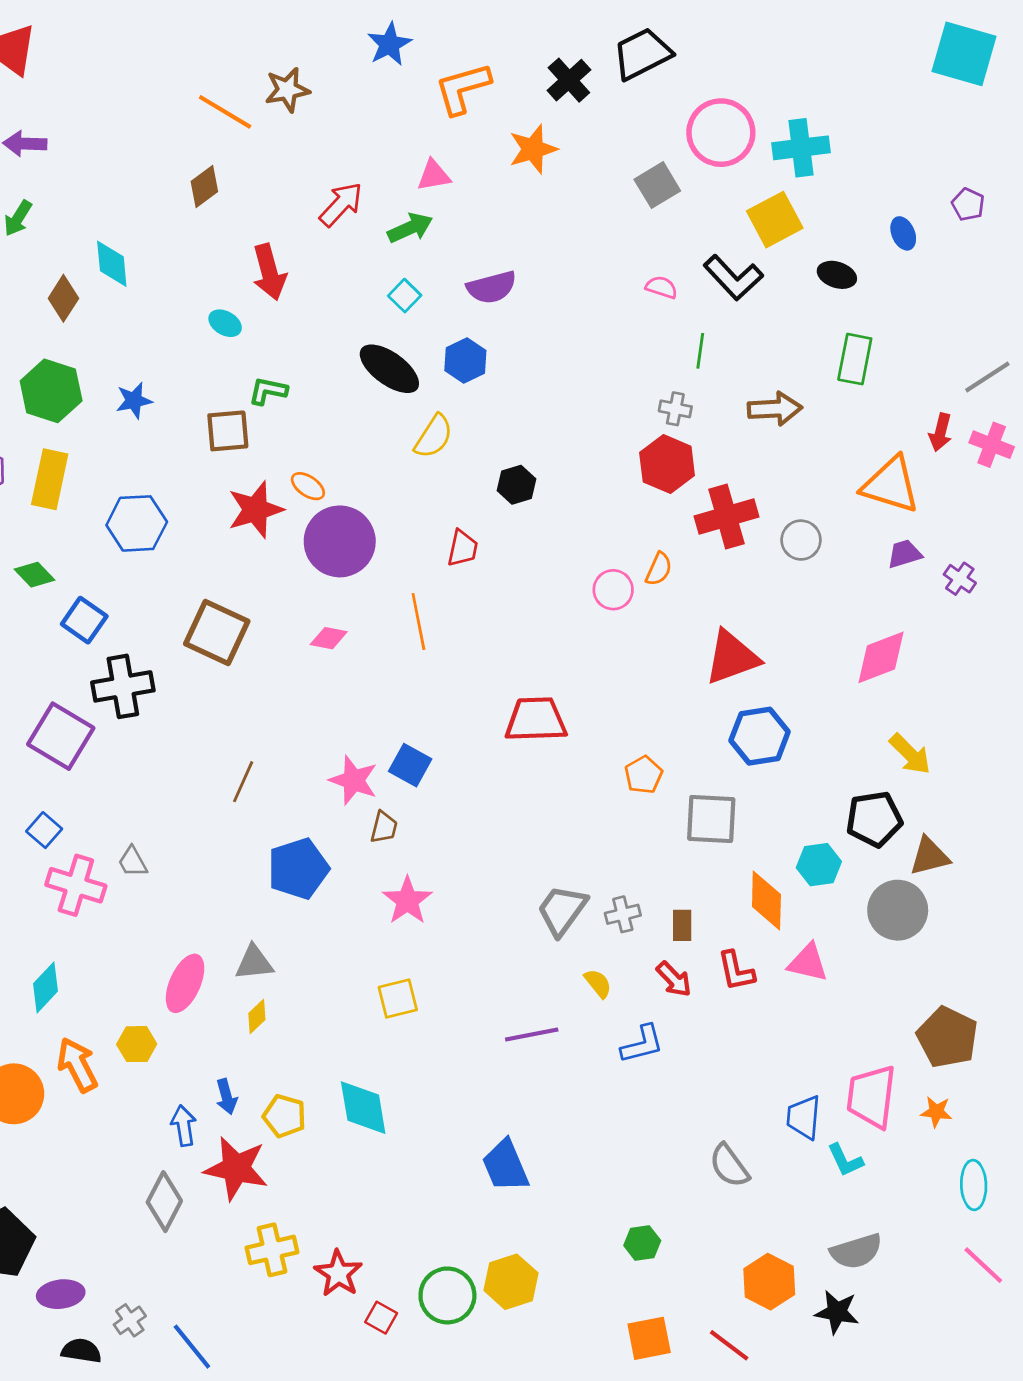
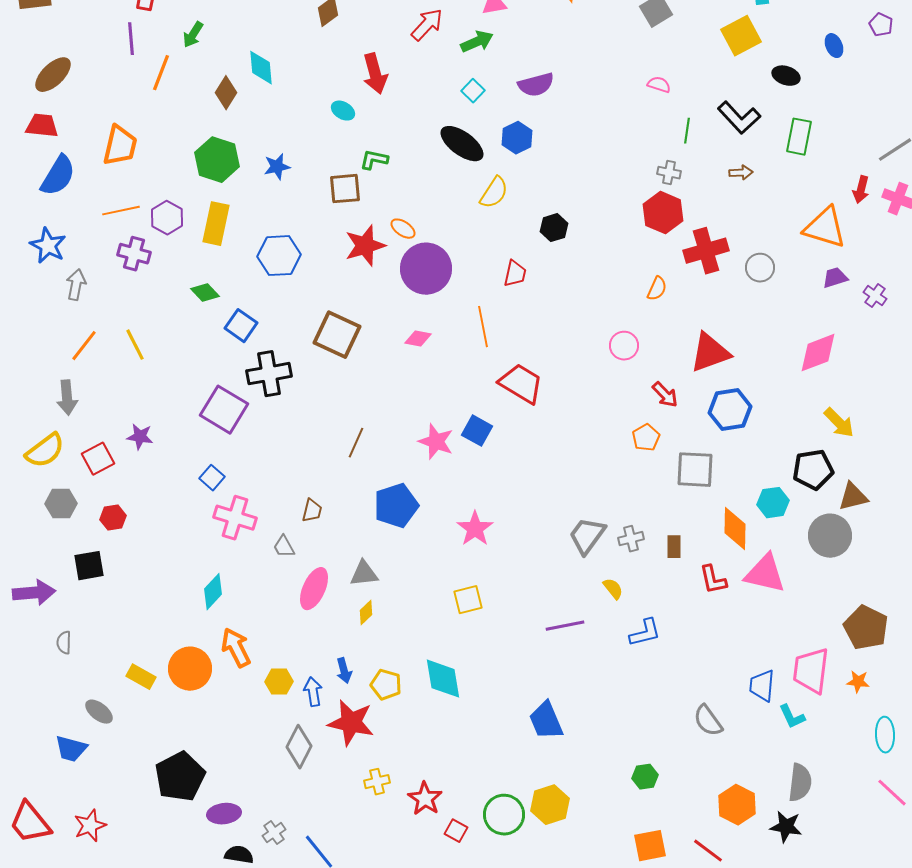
black L-shape: (733, 278) -> (739, 118), moved
brown arrow: (775, 409) -> (741, 173), size x0.6
pink circle: (613, 590) -> (624, 346), moved
red trapezoid: (536, 720) -> (521, 384), moved, turned 33
brown trapezoid: (384, 827) -> (312, 511), moved
gray trapezoid: (133, 862) -> (284, 547), moved
pink triangle: (808, 963) -> (765, 574), size x1.4
red arrow: (674, 979) -> (665, 395), moved
yellow hexagon: (137, 1044) -> (279, 682), moved
yellow cross: (272, 1250) -> (377, 782), size x0.7
gray semicircle: (856, 1251) -> (800, 783), turned -66

